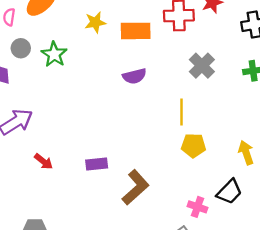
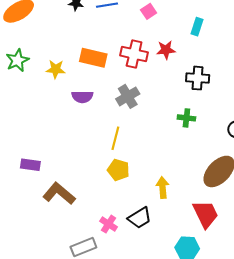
yellow star: (95, 22) -> (56, 69), moved
gray cross: (202, 66) -> (128, 96), moved
brown L-shape: (136, 187) -> (59, 194), turned -112

